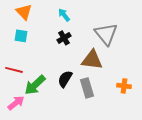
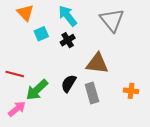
cyan arrow: (64, 15) -> (68, 16), size x1.5
gray triangle: (106, 34) -> (112, 20), moved
cyan square: (21, 36) -> (41, 34), moved, turned -32

